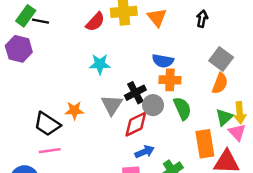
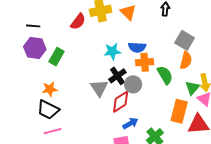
green rectangle: (26, 16) -> (56, 57), moved
purple hexagon: (19, 49) -> (35, 48), moved
cyan star: (100, 64) -> (112, 51), moved
green semicircle: (182, 108) -> (165, 75), moved
orange star: (74, 110) -> (50, 89), moved
orange rectangle: (205, 144) -> (179, 111), turned 30

